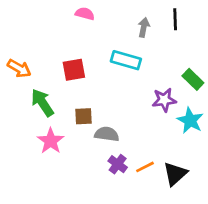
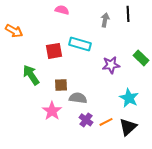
cyan rectangle: (126, 60) -> (80, 44), moved
orange arrow: (19, 68) -> (14, 31), moved
purple star: (164, 100) -> (111, 65), moved
cyan star: (190, 120) -> (129, 98), moved
pink star: (51, 141) -> (52, 111), moved

